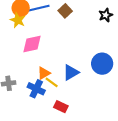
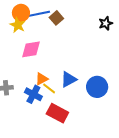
brown square: (65, 11) -> (56, 18), moved
blue circle: (102, 64) -> (97, 87), moved
red rectangle: (61, 107) -> (57, 113), size x1.5

